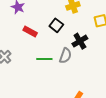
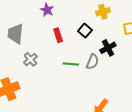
red rectangle: (30, 32) -> (58, 35), turned 40

